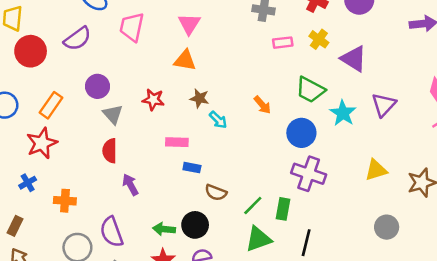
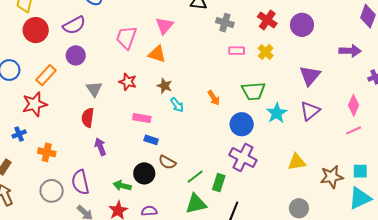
pink trapezoid: (132, 27) -> (126, 38), moved
purple triangle: (354, 59) -> (310, 76), moved, turned 30
purple circle: (97, 86) -> (76, 55), moved
green trapezoid: (310, 90) -> (253, 91), turned -40
black circle: (195, 225) -> (144, 173), moved

